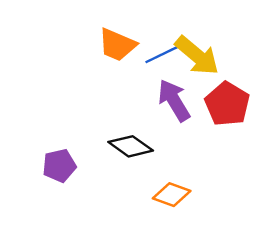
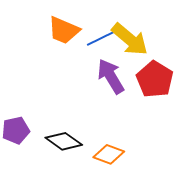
black diamond: (131, 146) -> (64, 141), moved

